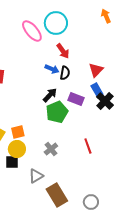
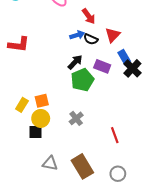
blue arrow: (52, 69) -> (77, 35), turned -40
red triangle: (96, 70) -> (113, 35), moved
black semicircle: (65, 73) -> (91, 39), turned 104
red line: (88, 146) -> (115, 135), moved
gray triangle: (36, 176) -> (50, 163), moved, turned 42

